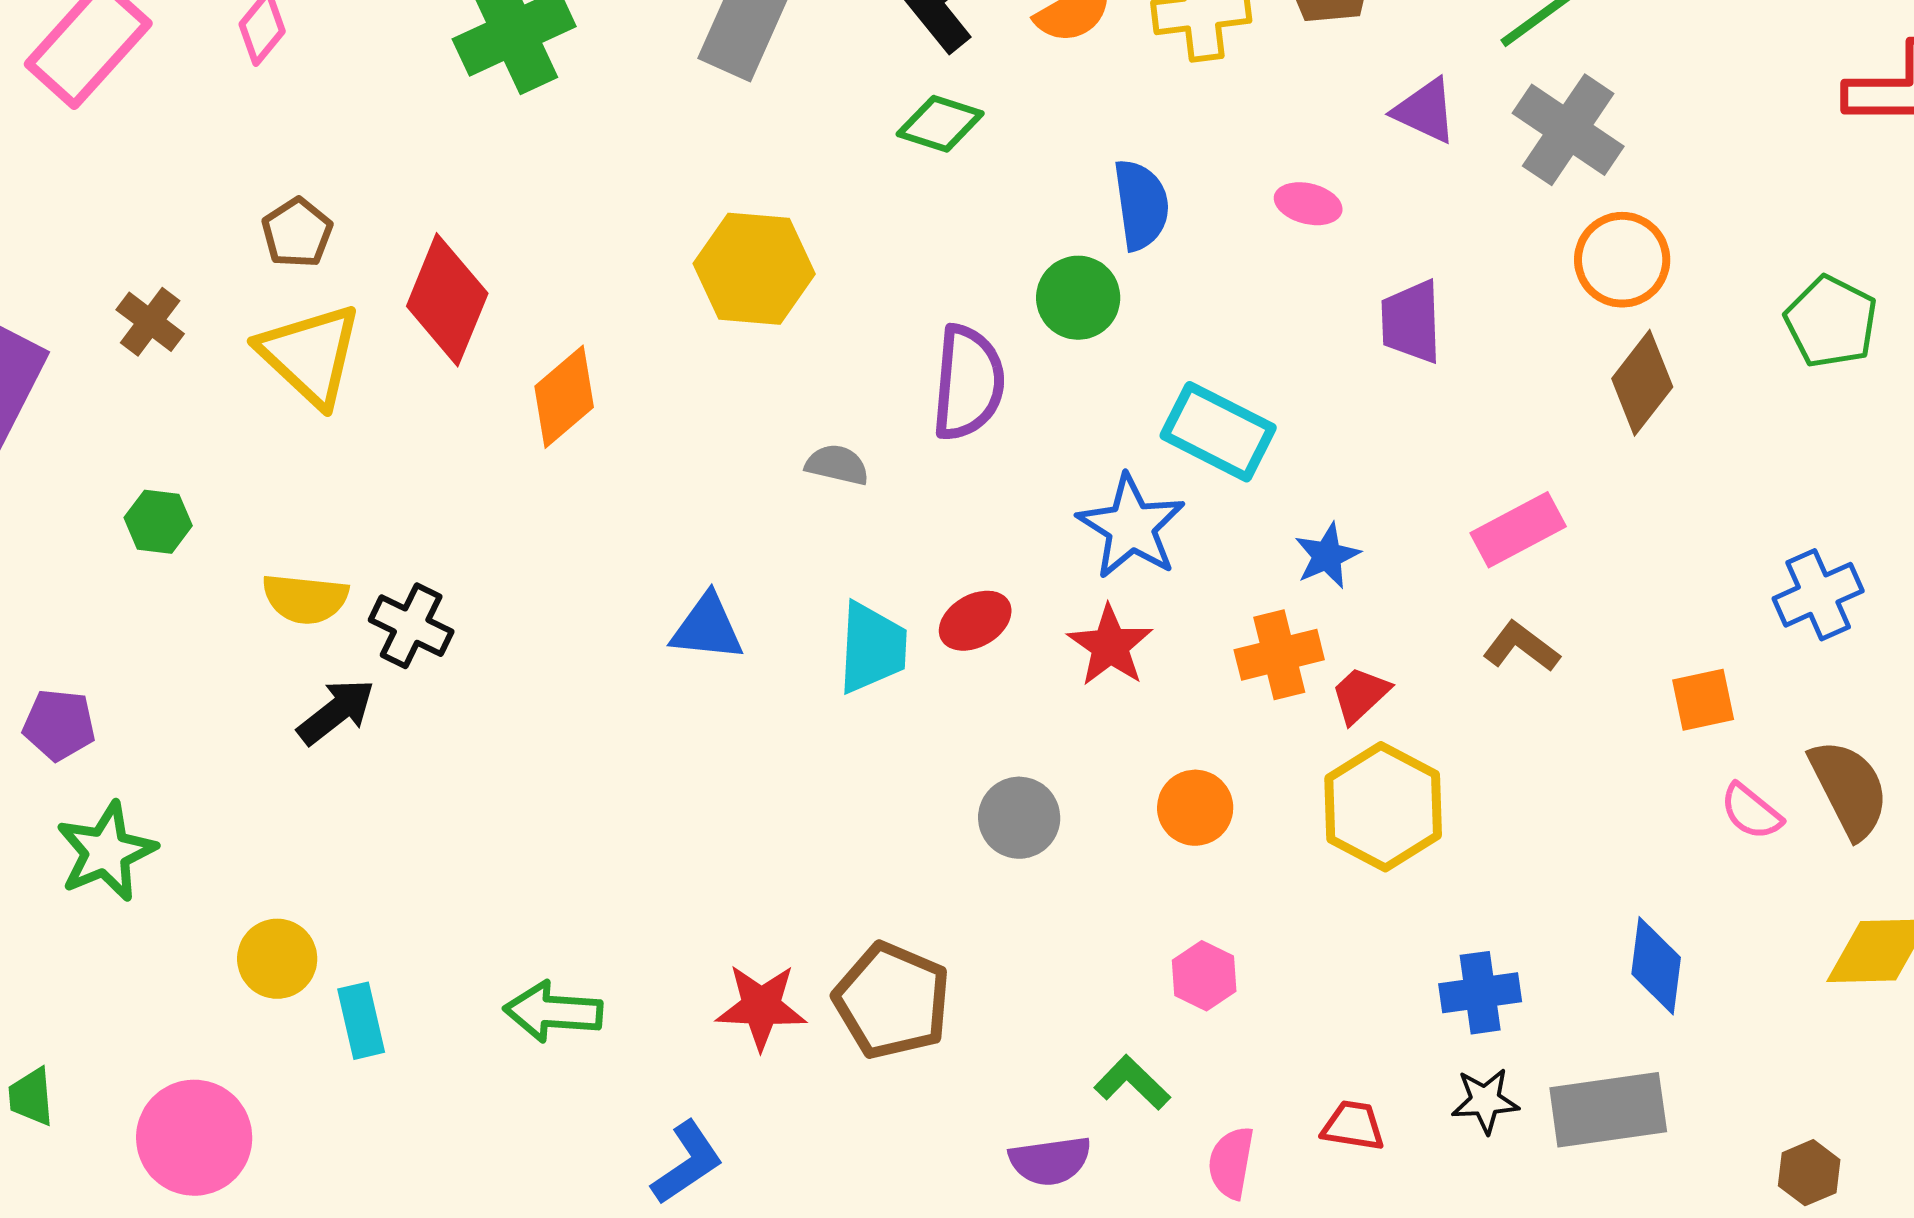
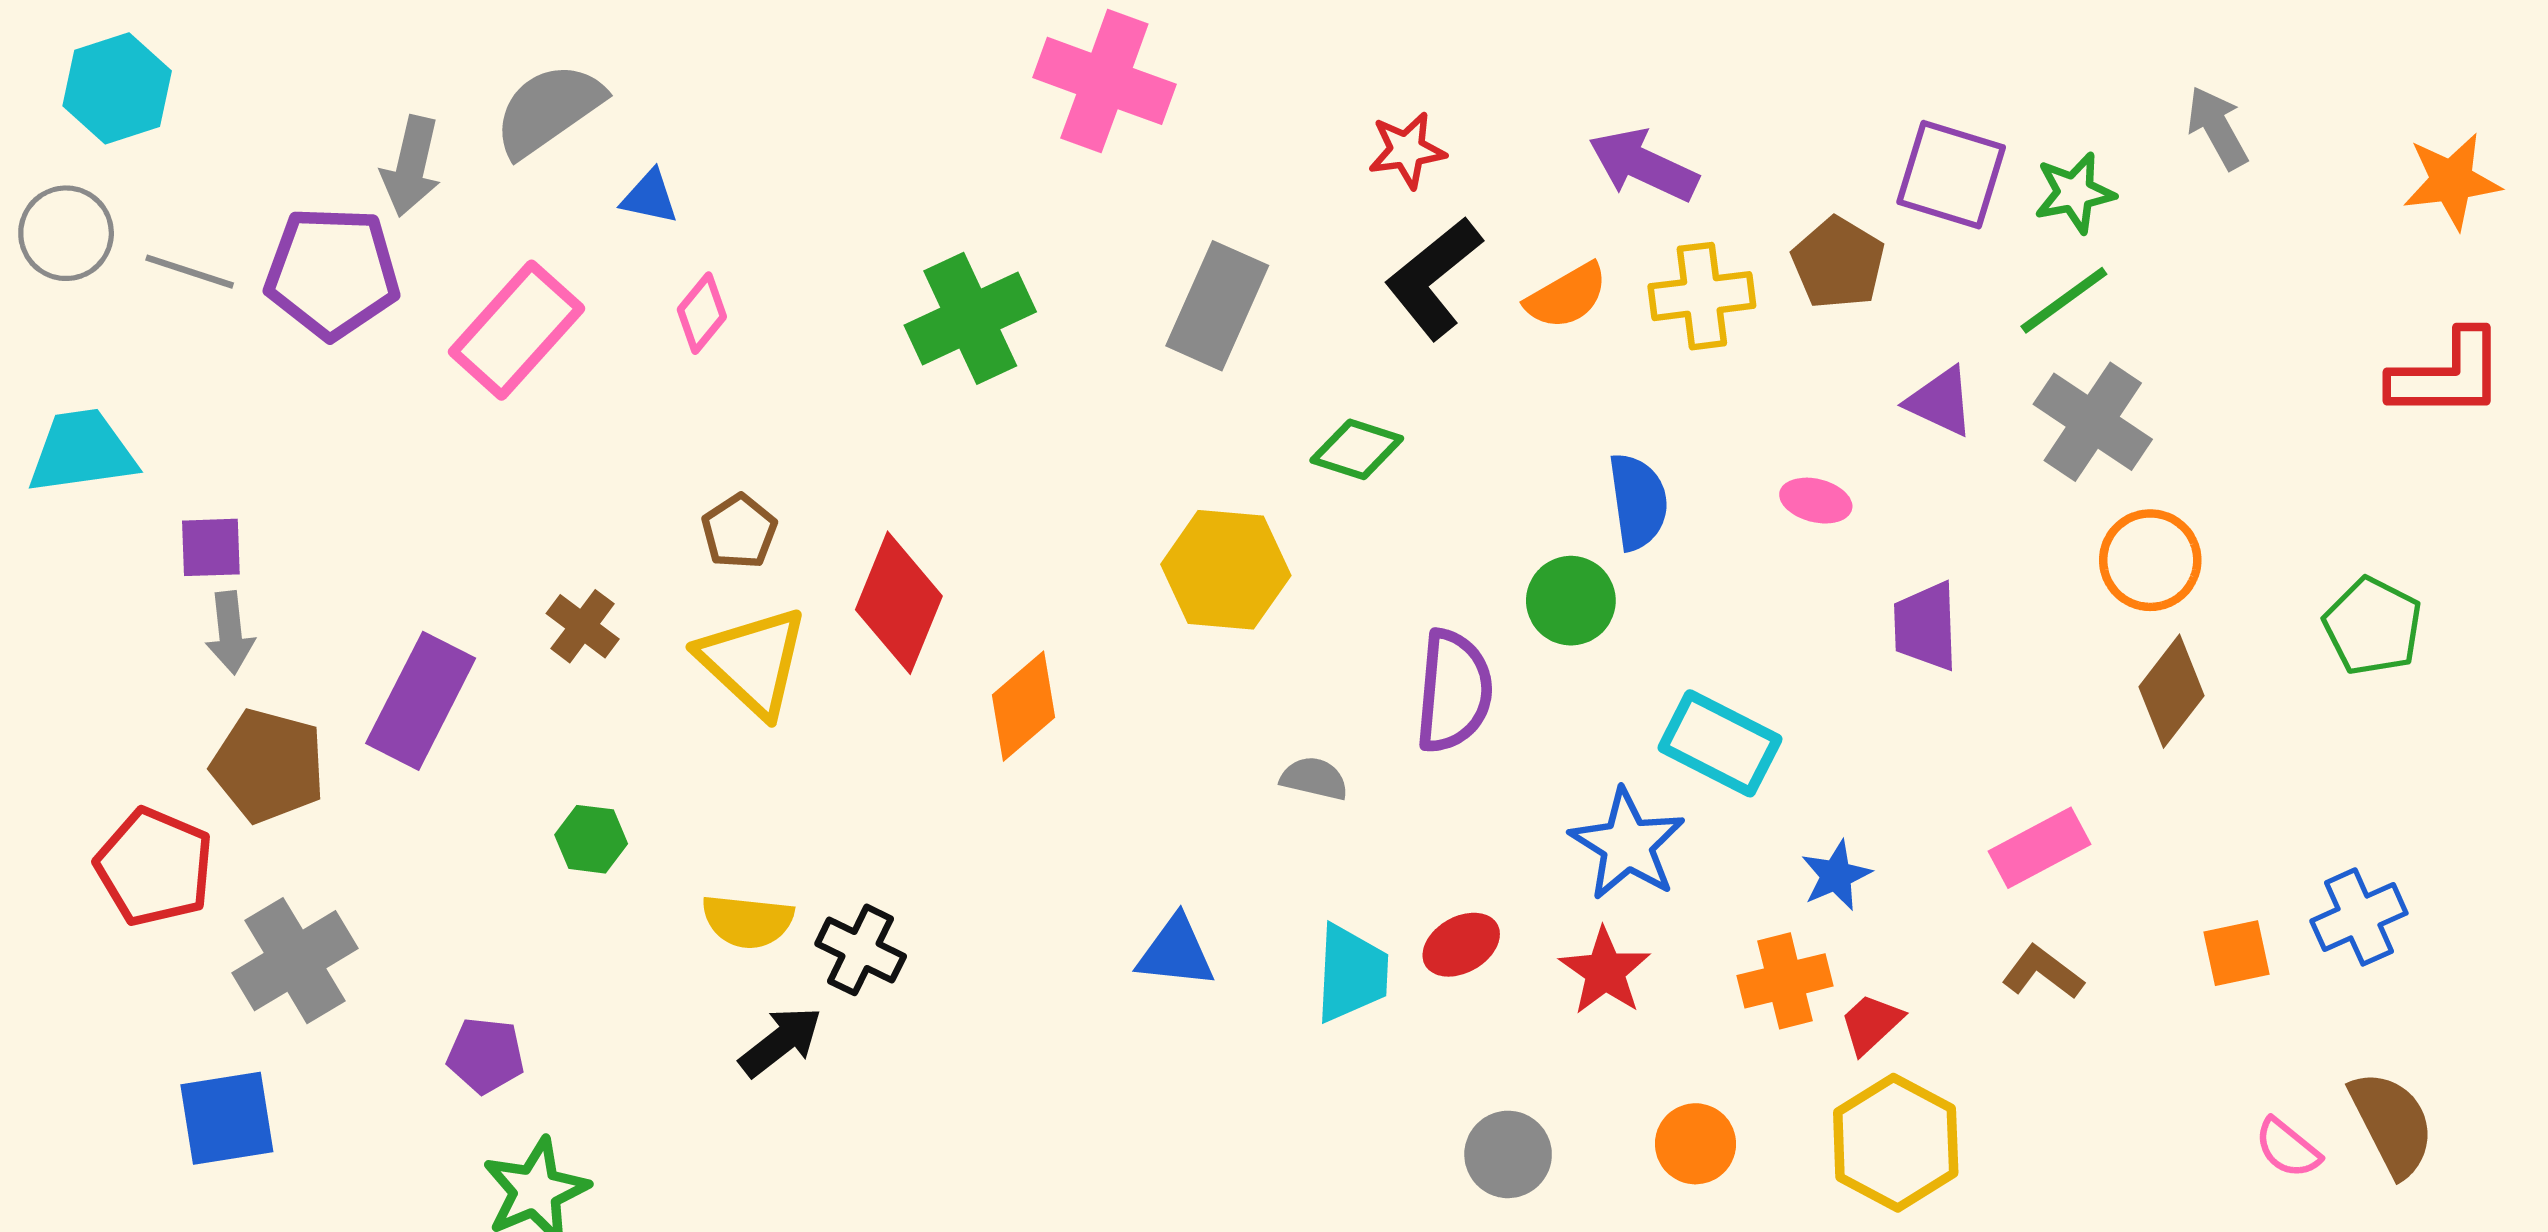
green diamond: (940, 124) -> (1357, 449), moved
orange square: (1703, 700) -> (2237, 953), moved

